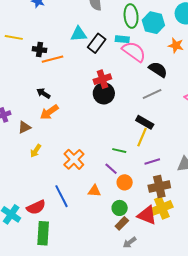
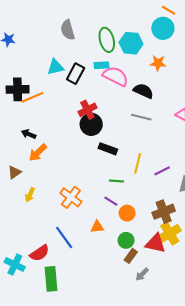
black cross: (39, 50) -> (18, 89), size x1.5
gray line: (152, 94) -> (141, 117), turned 48
black rectangle: (145, 122) -> (108, 149), moved
purple line: (152, 161) -> (162, 171), moved

